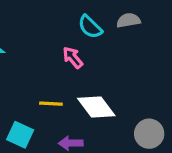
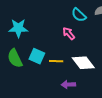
cyan square: (20, 135) -> (37, 56), moved

